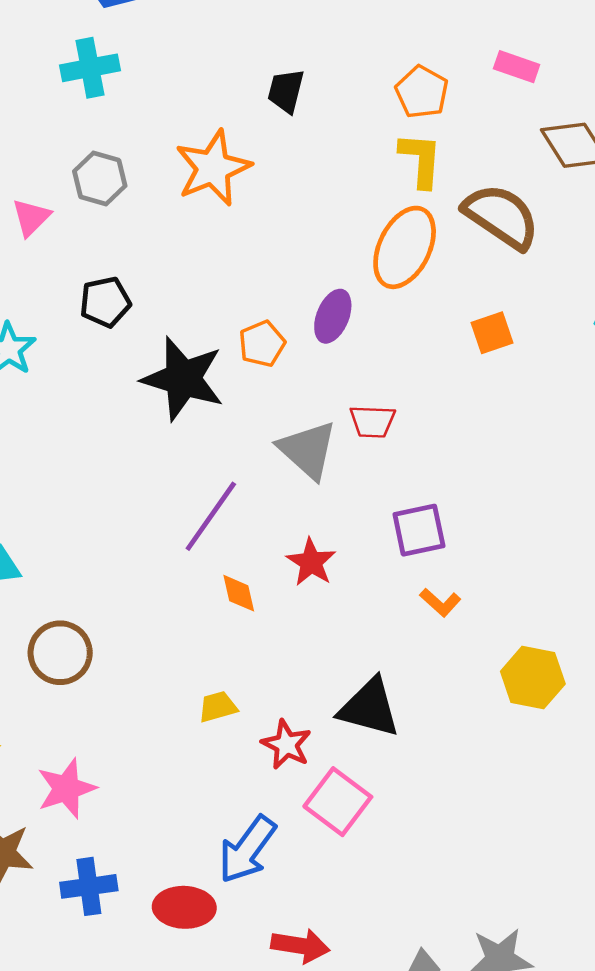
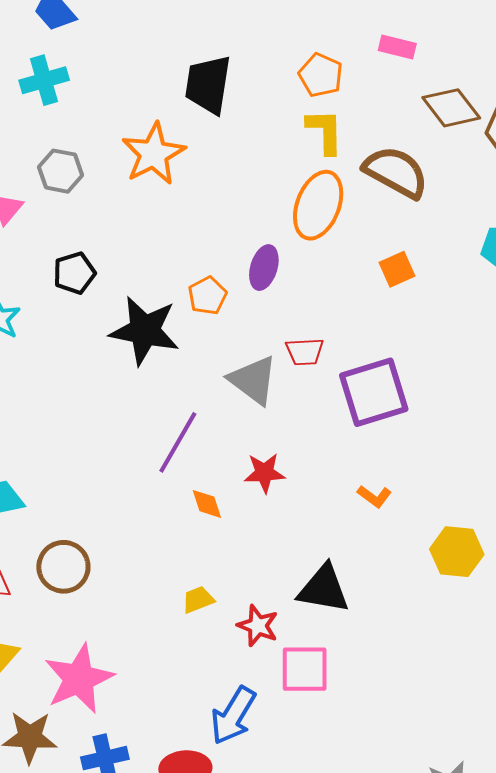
black trapezoid: (286, 91) -> (208, 84), size x1.6
purple square: (419, 530) -> (374, 392), moved, size x1.5
red star: (311, 562) -> (264, 473), turned -30
pink star: (66, 789) -> (79, 679), size x1.4
pink square: (338, 802) -> (305, 669), turned -32

